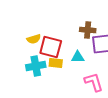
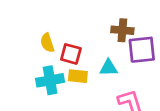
yellow semicircle: (34, 39) -> (47, 43), turned 88
red square: (51, 47) -> (71, 54), size x0.7

